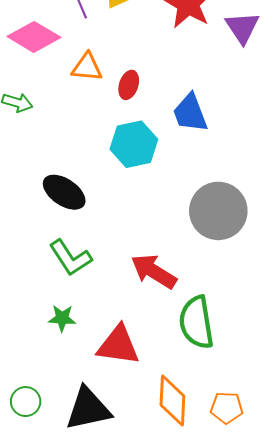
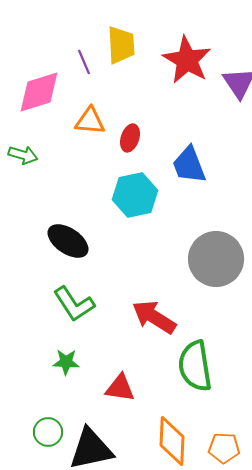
pink diamond: (34, 37) -> (39, 92), turned -48
red triangle: (118, 345) -> (120, 388), size x0.7
green circle: (26, 402) -> (48, 432), moved

